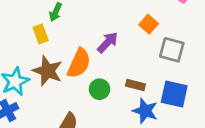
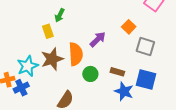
orange semicircle: (79, 63) -> (76, 54), turned -30
brown star: (48, 71) -> (52, 59), turned 30

